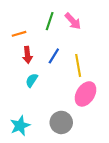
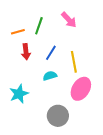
green line: (50, 21) -> (39, 26), moved
cyan semicircle: (32, 80) -> (50, 76), moved, turned 40
cyan star: (20, 126) -> (19, 94), moved

